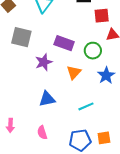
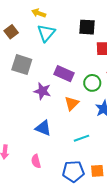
purple star: (44, 62) -> (42, 91), turned 30
blue triangle: (47, 99) -> (43, 128), turned 30

